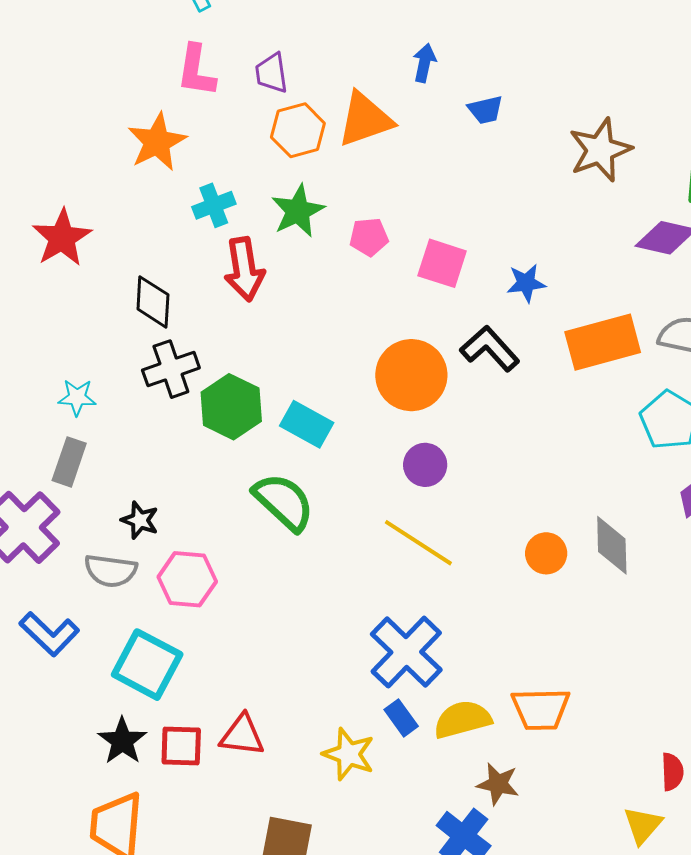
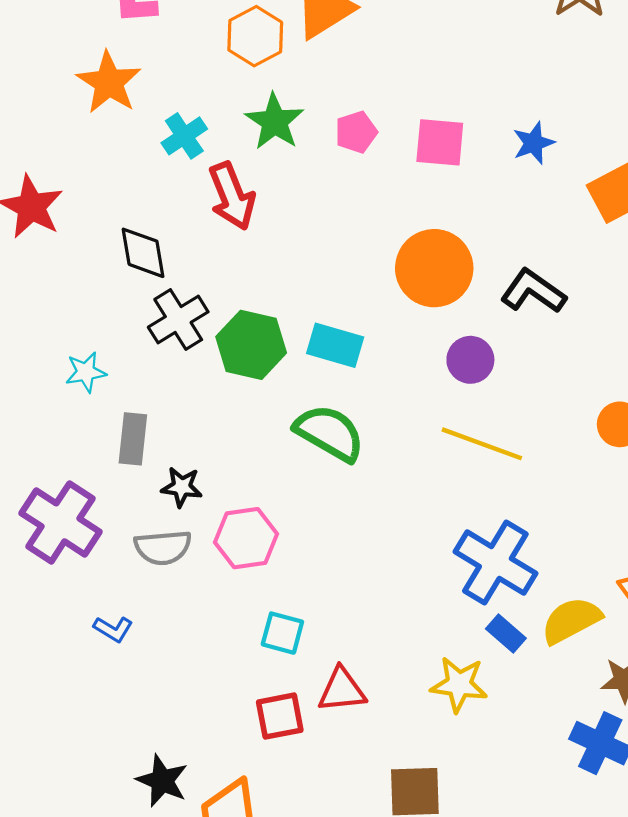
black L-shape: (490, 349) -> (533, 291), moved
gray rectangle: (69, 462) -> (133, 439), moved
blue L-shape: (49, 634) -> (113, 629), size x0.6
cyan square: (147, 665) -> (282, 633), moved, size x0.6
black star: (122, 741) -> (162, 781), moved

